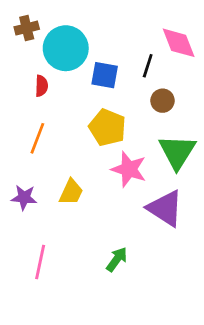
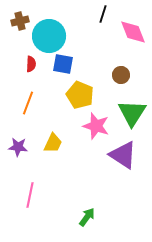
black line: (148, 66) -> (103, 14), moved
blue square: (105, 75) -> (63, 64), moved
green arrow: (117, 259) -> (87, 217), moved

